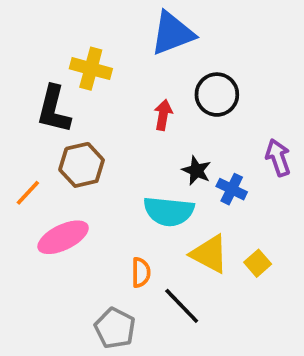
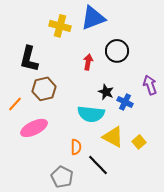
yellow cross: (91, 69) -> (60, 26), moved

